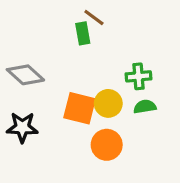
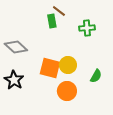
green cross: (138, 76) -> (87, 28), moved
green semicircle: (145, 107) -> (96, 76), moved, turned 128
black star: (22, 127) -> (14, 80), turned 30

